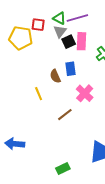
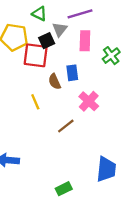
green triangle: (59, 18) -> (39, 14), moved
red square: (38, 25) -> (36, 55), moved, size x1.6
black square: (69, 42) -> (47, 41), moved

